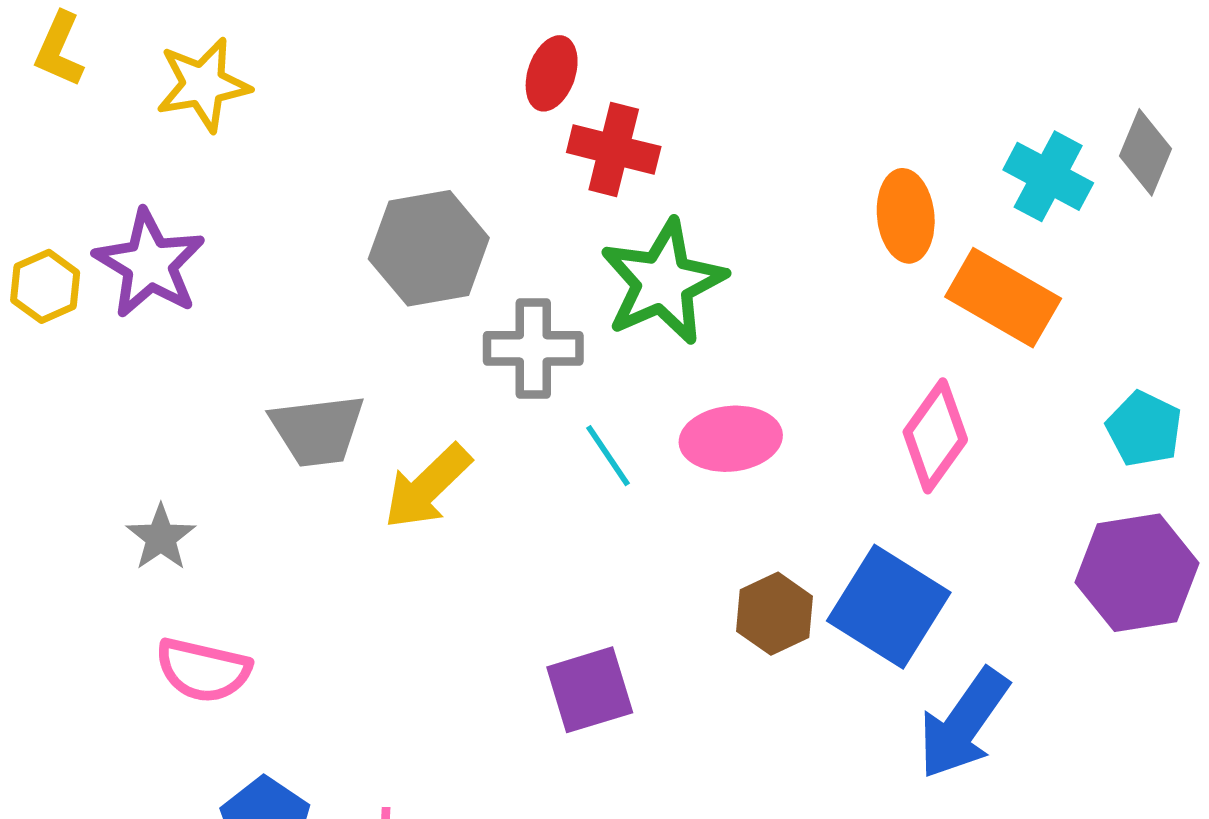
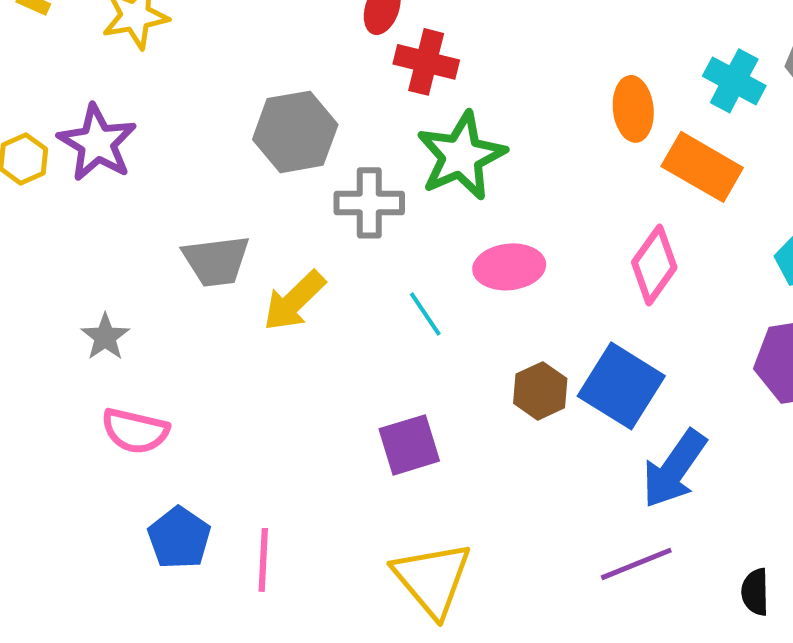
cyan line: (608, 456) -> (425, 314), moved

